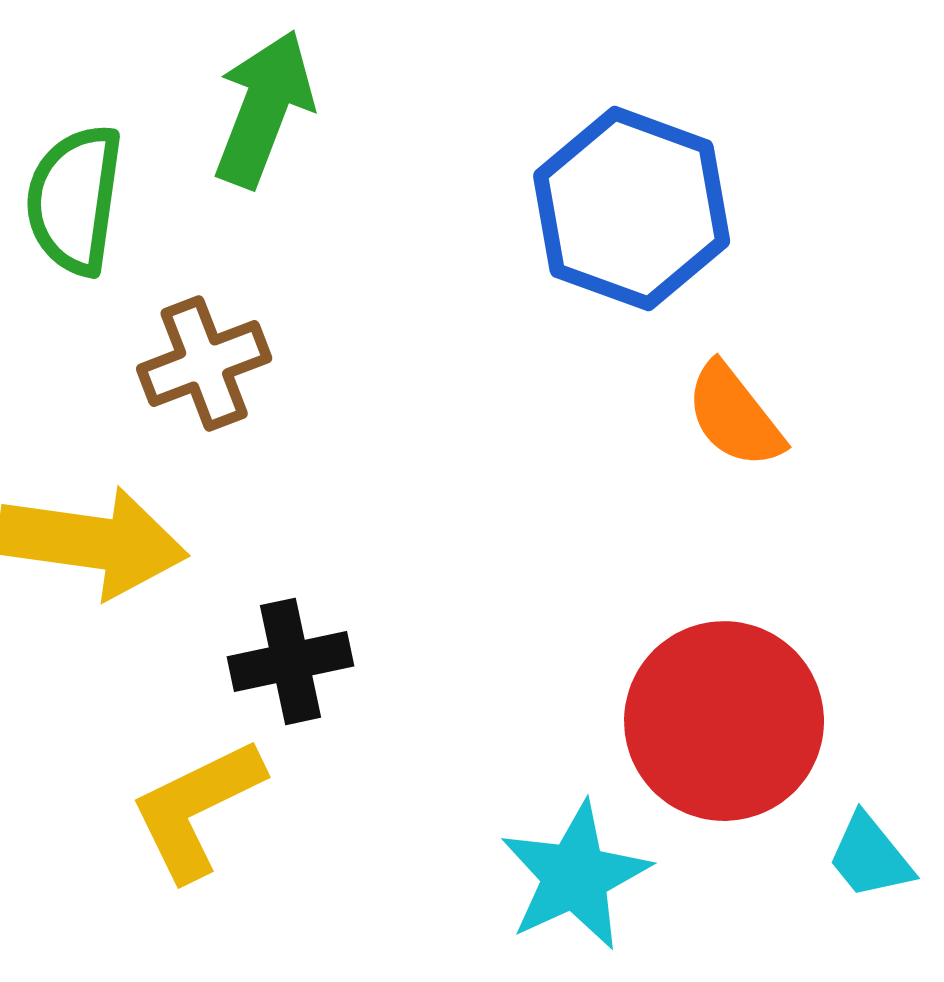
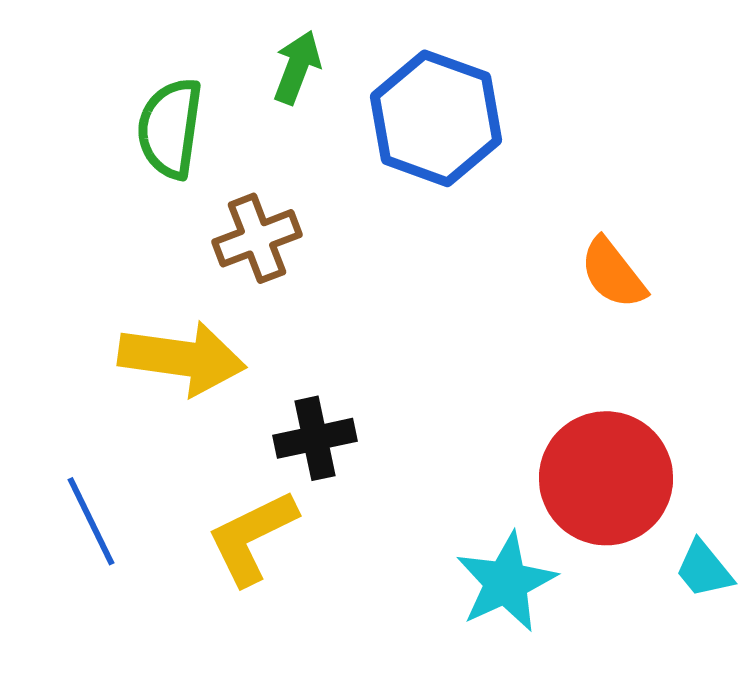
green arrow: (264, 109) -> (297, 67), size x0.7
blue hexagon: (632, 209) -> (436, 118), moved

